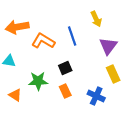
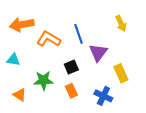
yellow arrow: (96, 19) -> (121, 24), moved
purple triangle: (108, 46) -> (98, 52), moved

